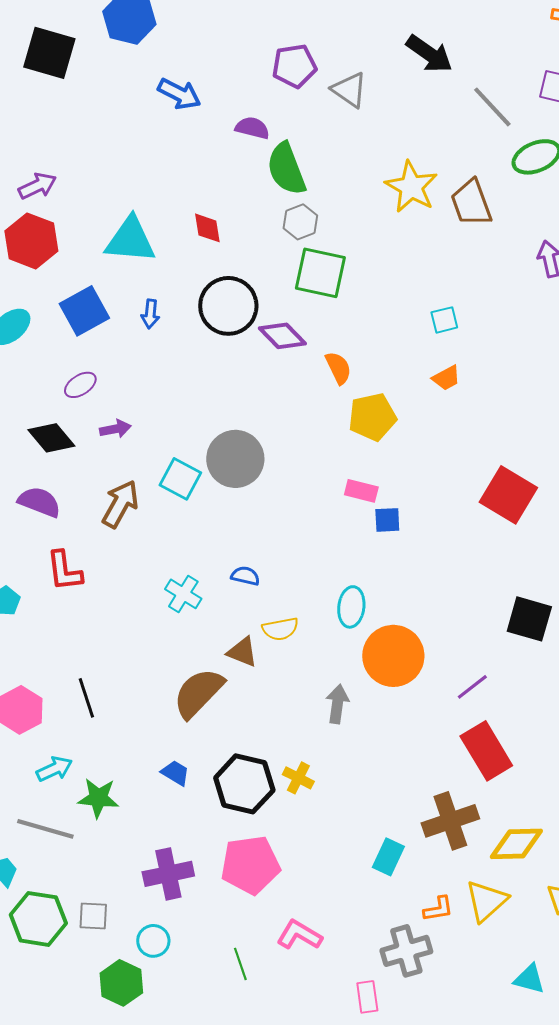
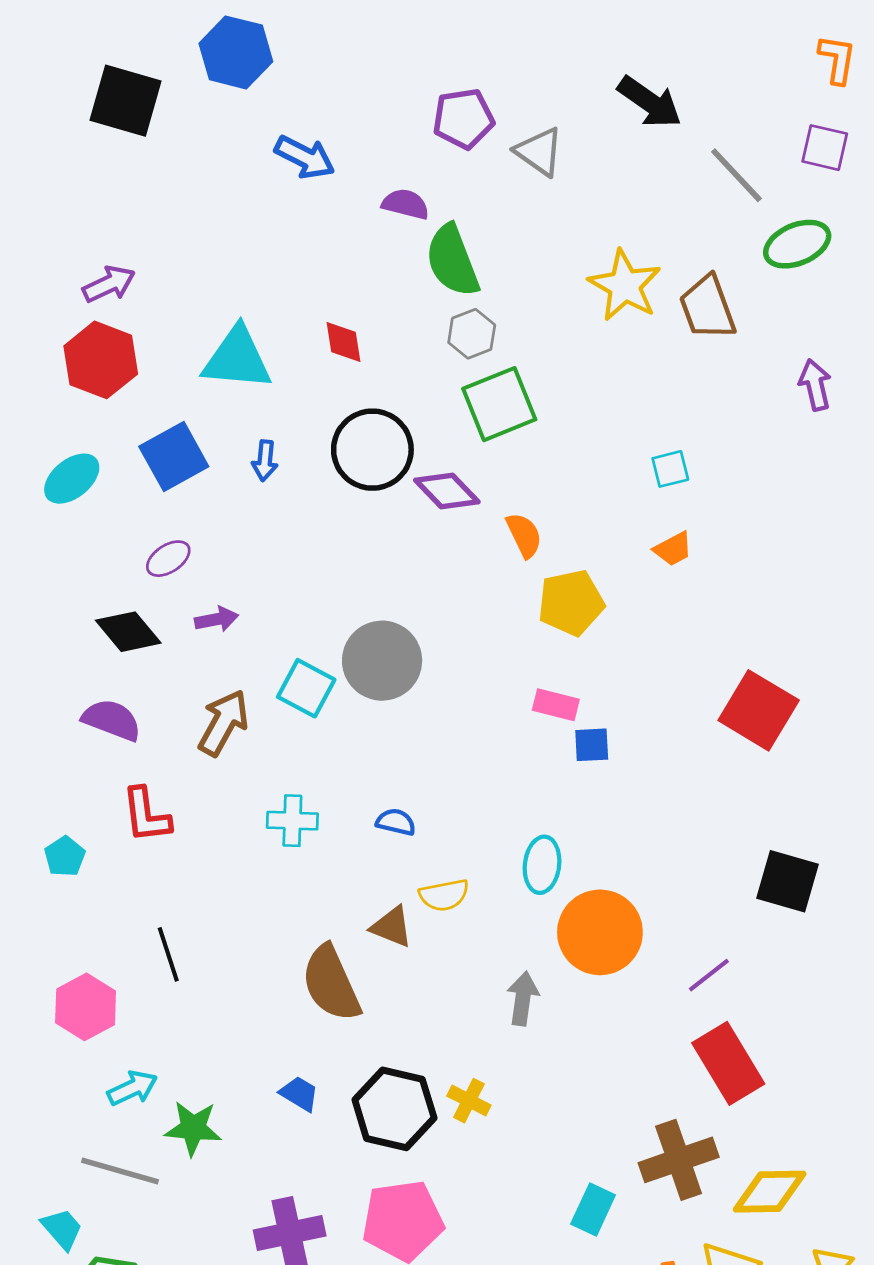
green square: (320, 273) -> (499, 404), turned -34
cyan cross: (183, 594) -> (292, 821), moved, turned -30
brown semicircle: (198, 693) -> (331, 983), turned -68
black line: (86, 698) -> (168, 954), moved

